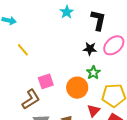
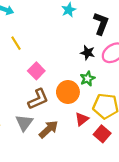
pink square: (46, 81) -> (36, 71), moved, turned -35
brown L-shape: (31, 99) -> (38, 99), moved

